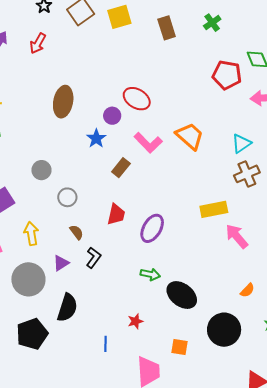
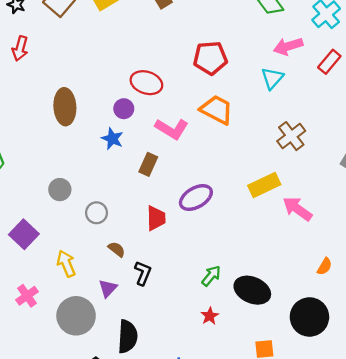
red pentagon: (227, 75) -> (210, 58), moved
cyan triangle: (241, 143) -> (272, 78), moved
purple ellipse: (152, 228) -> (196, 198), moved, turned 44
green arrow: (150, 274) -> (211, 276), turned -48
red star: (135, 321) -> (210, 316), moved

